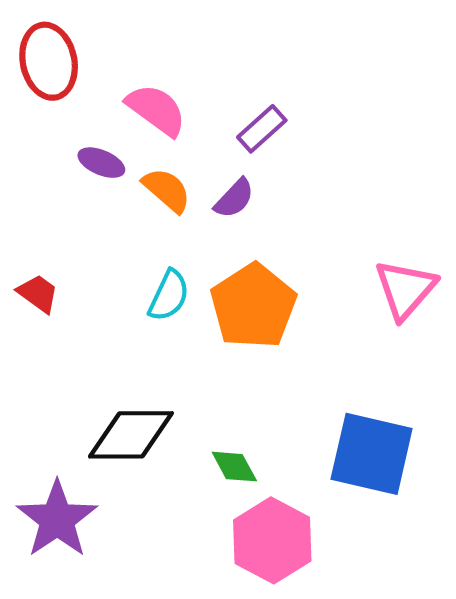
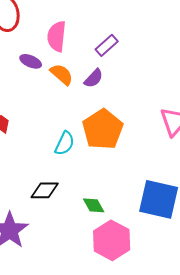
pink semicircle: (156, 110) -> (57, 36), turned -120
cyan semicircle: (169, 296) -> (65, 143), moved
black diamond: (131, 435) -> (45, 190), size x0.7

